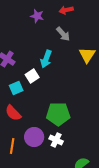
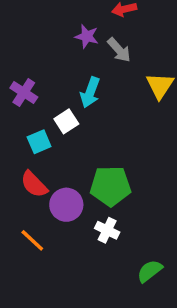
purple star: (37, 16) -> (87, 36), moved
purple circle: (34, 137) -> (66, 205), moved
orange line: (12, 146) -> (32, 240), turned -56

